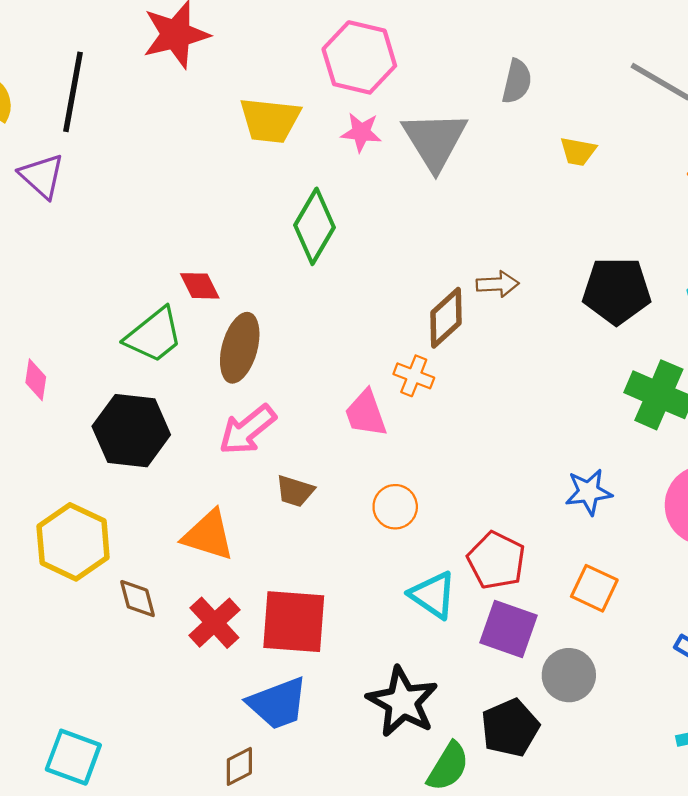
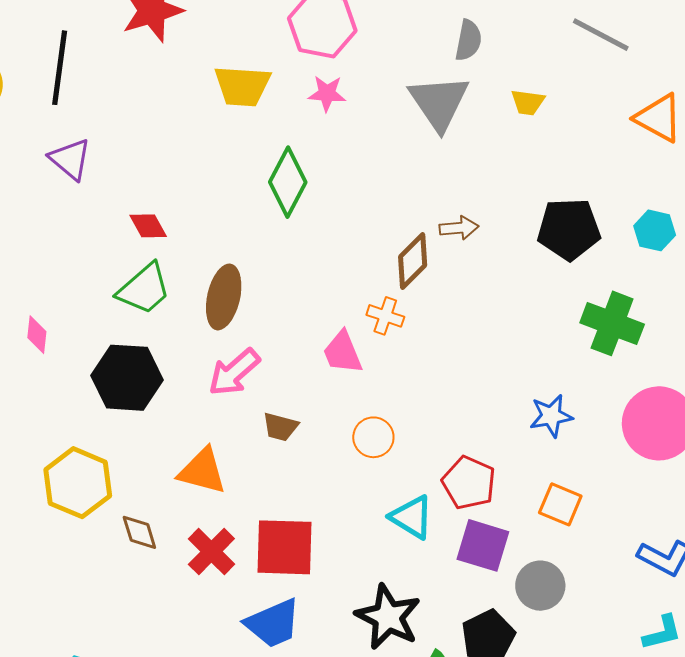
gray triangle: (435, 140) -> (439, 102), moved
purple triangle: (42, 176) -> (70, 159), moved
red diamond: (200, 286) -> (148, 226), moved

